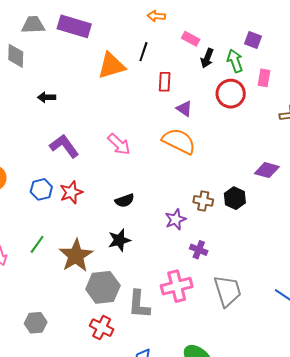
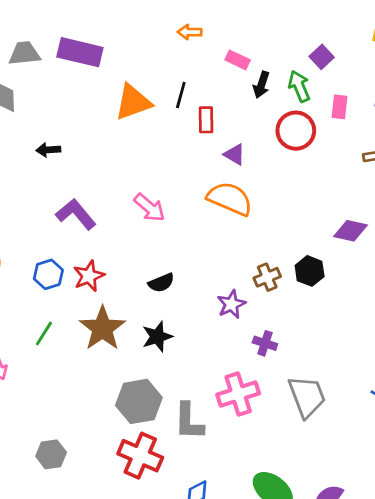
purple square: (253, 40) -> (322, 57), turned 30
black line: (143, 52) -> (181, 95), moved
brown cross: (203, 201) -> (267, 277), turned -30
green line: (37, 244) -> (44, 333), moved
brown star: (76, 256) -> (102, 328), moved
red cross: (102, 328) -> (140, 456), size x1.4

